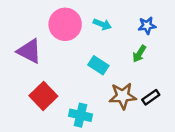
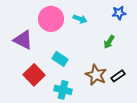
blue star: (147, 26) -> (119, 13), moved
cyan rectangle: (98, 65) -> (60, 59), moved
brown star: (123, 96) -> (96, 75), turned 30

